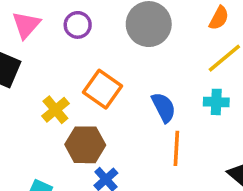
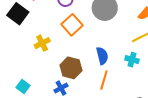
orange square: (102, 89) -> (72, 25), moved
brown hexagon: (85, 145) -> (71, 68), moved

